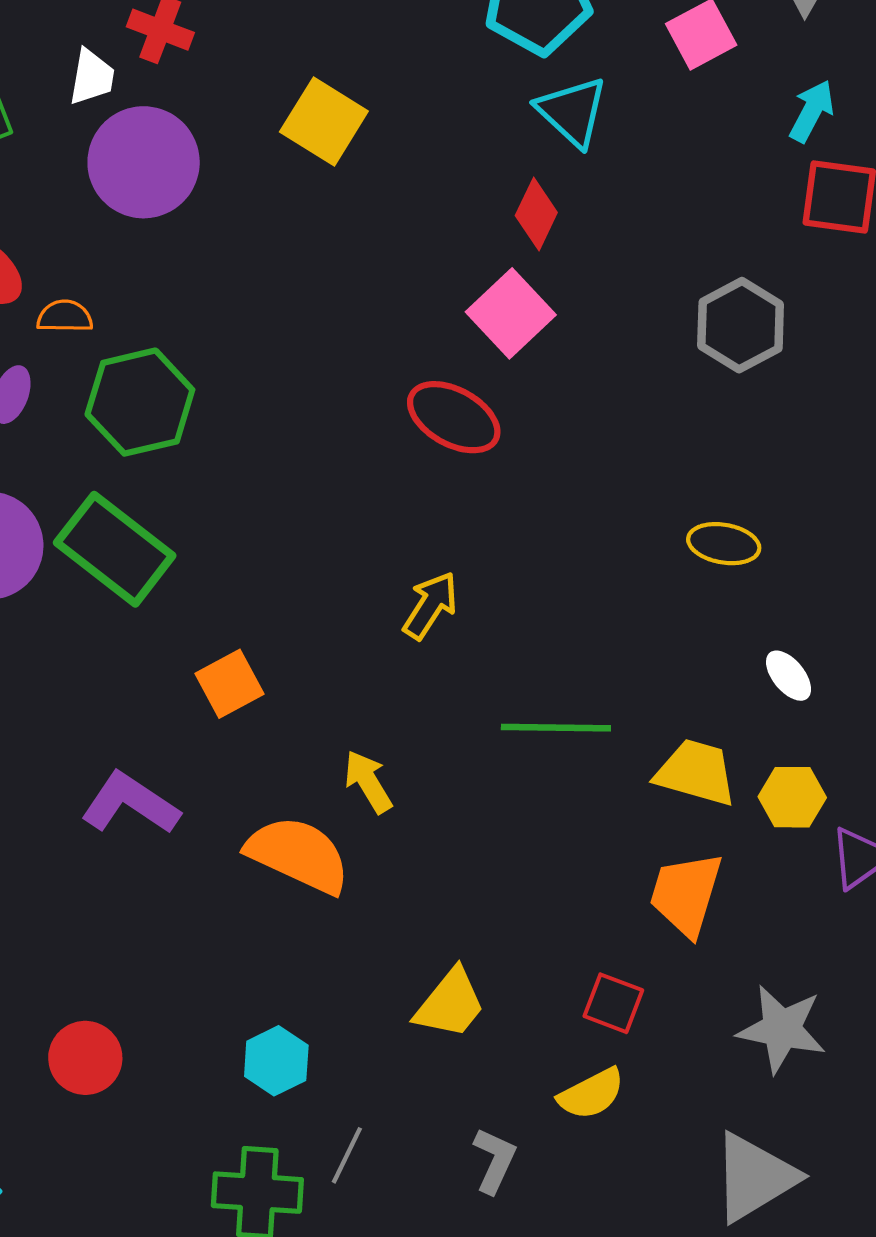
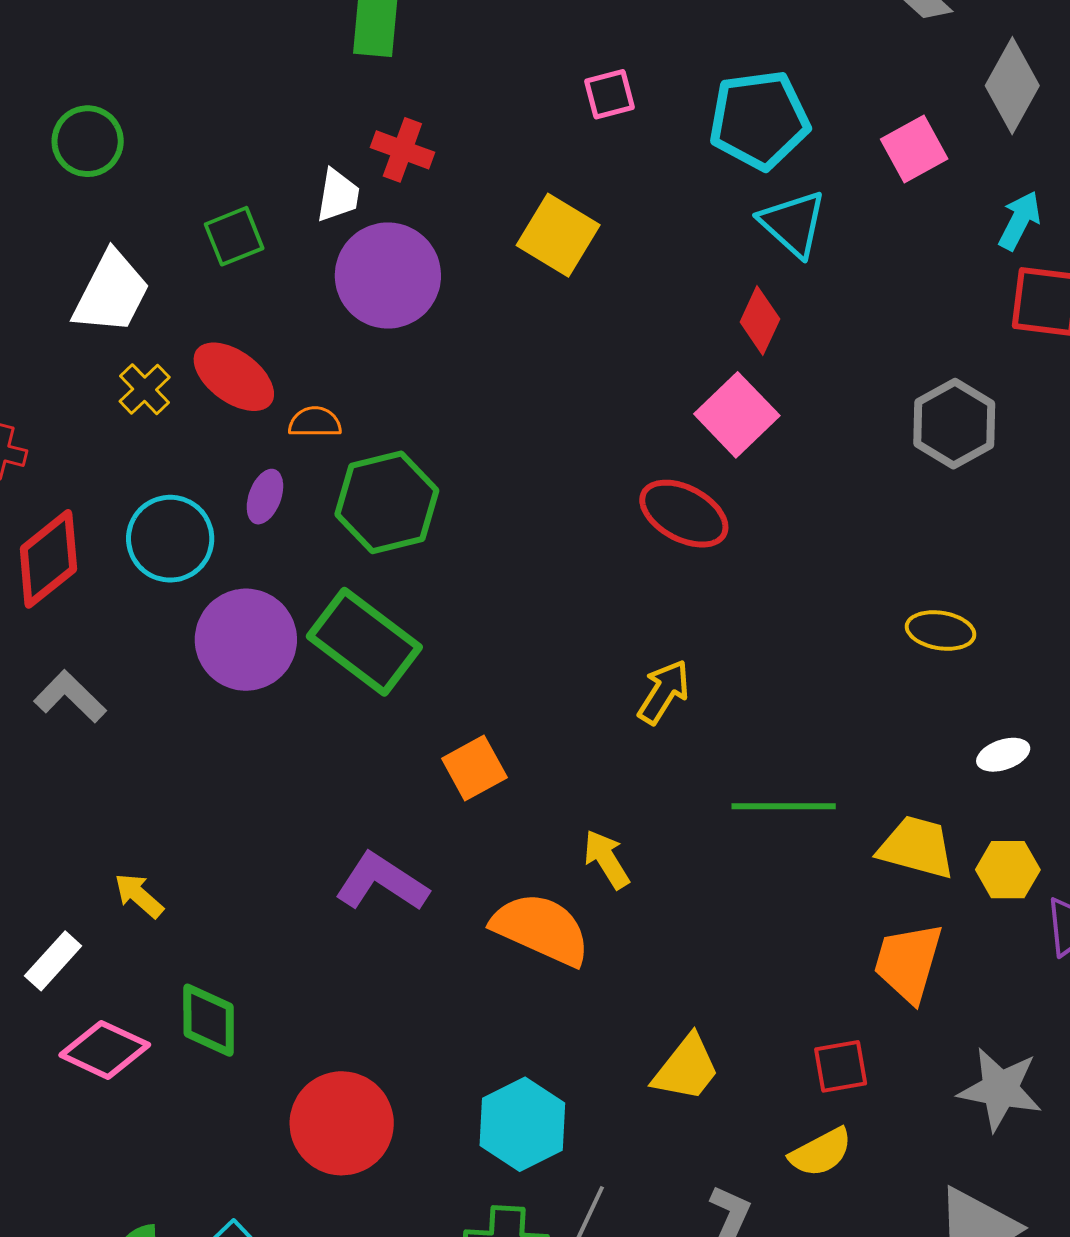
white ellipse: (789, 676) -> (1003, 755), turned -69
red square: (613, 1003) -> (841, 1066), turned -30
red circle: (85, 1058) -> (342, 1123), size x1.5
cyan hexagon: (276, 1061) -> (522, 1124), size x1.4

